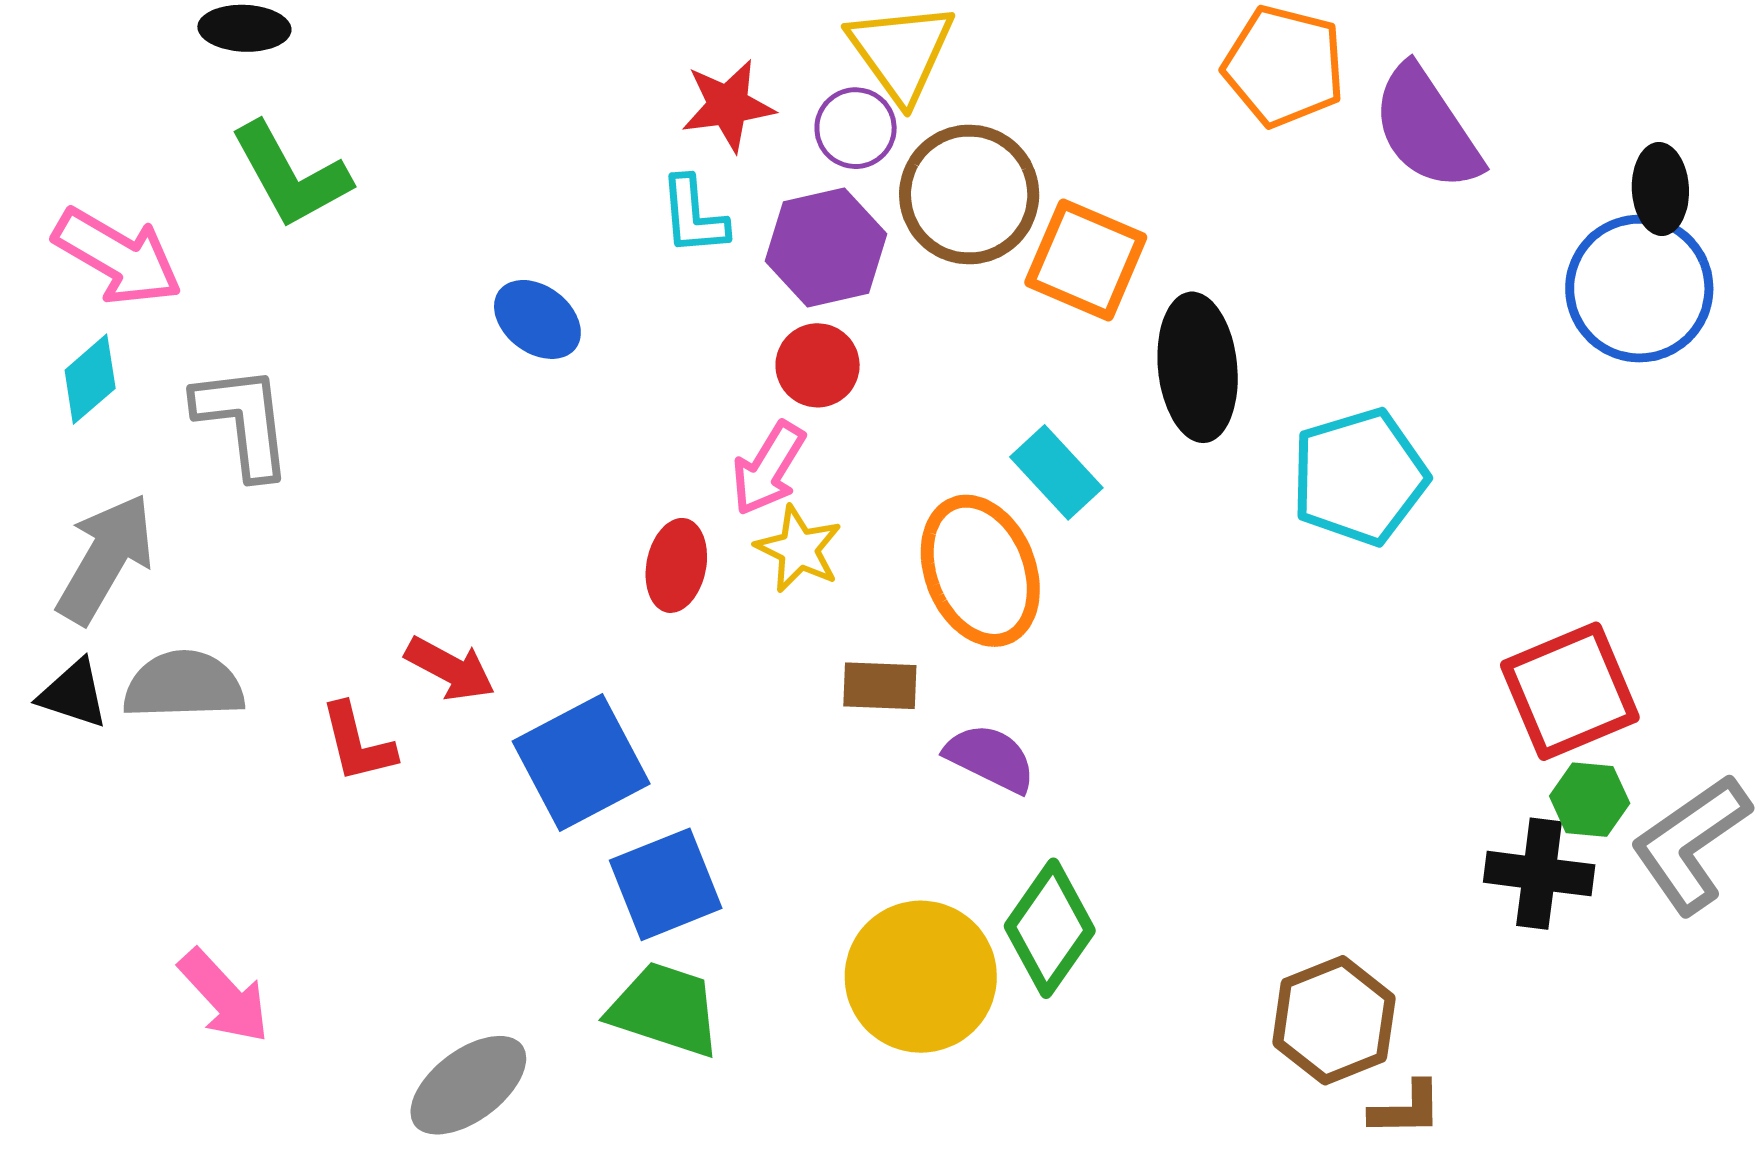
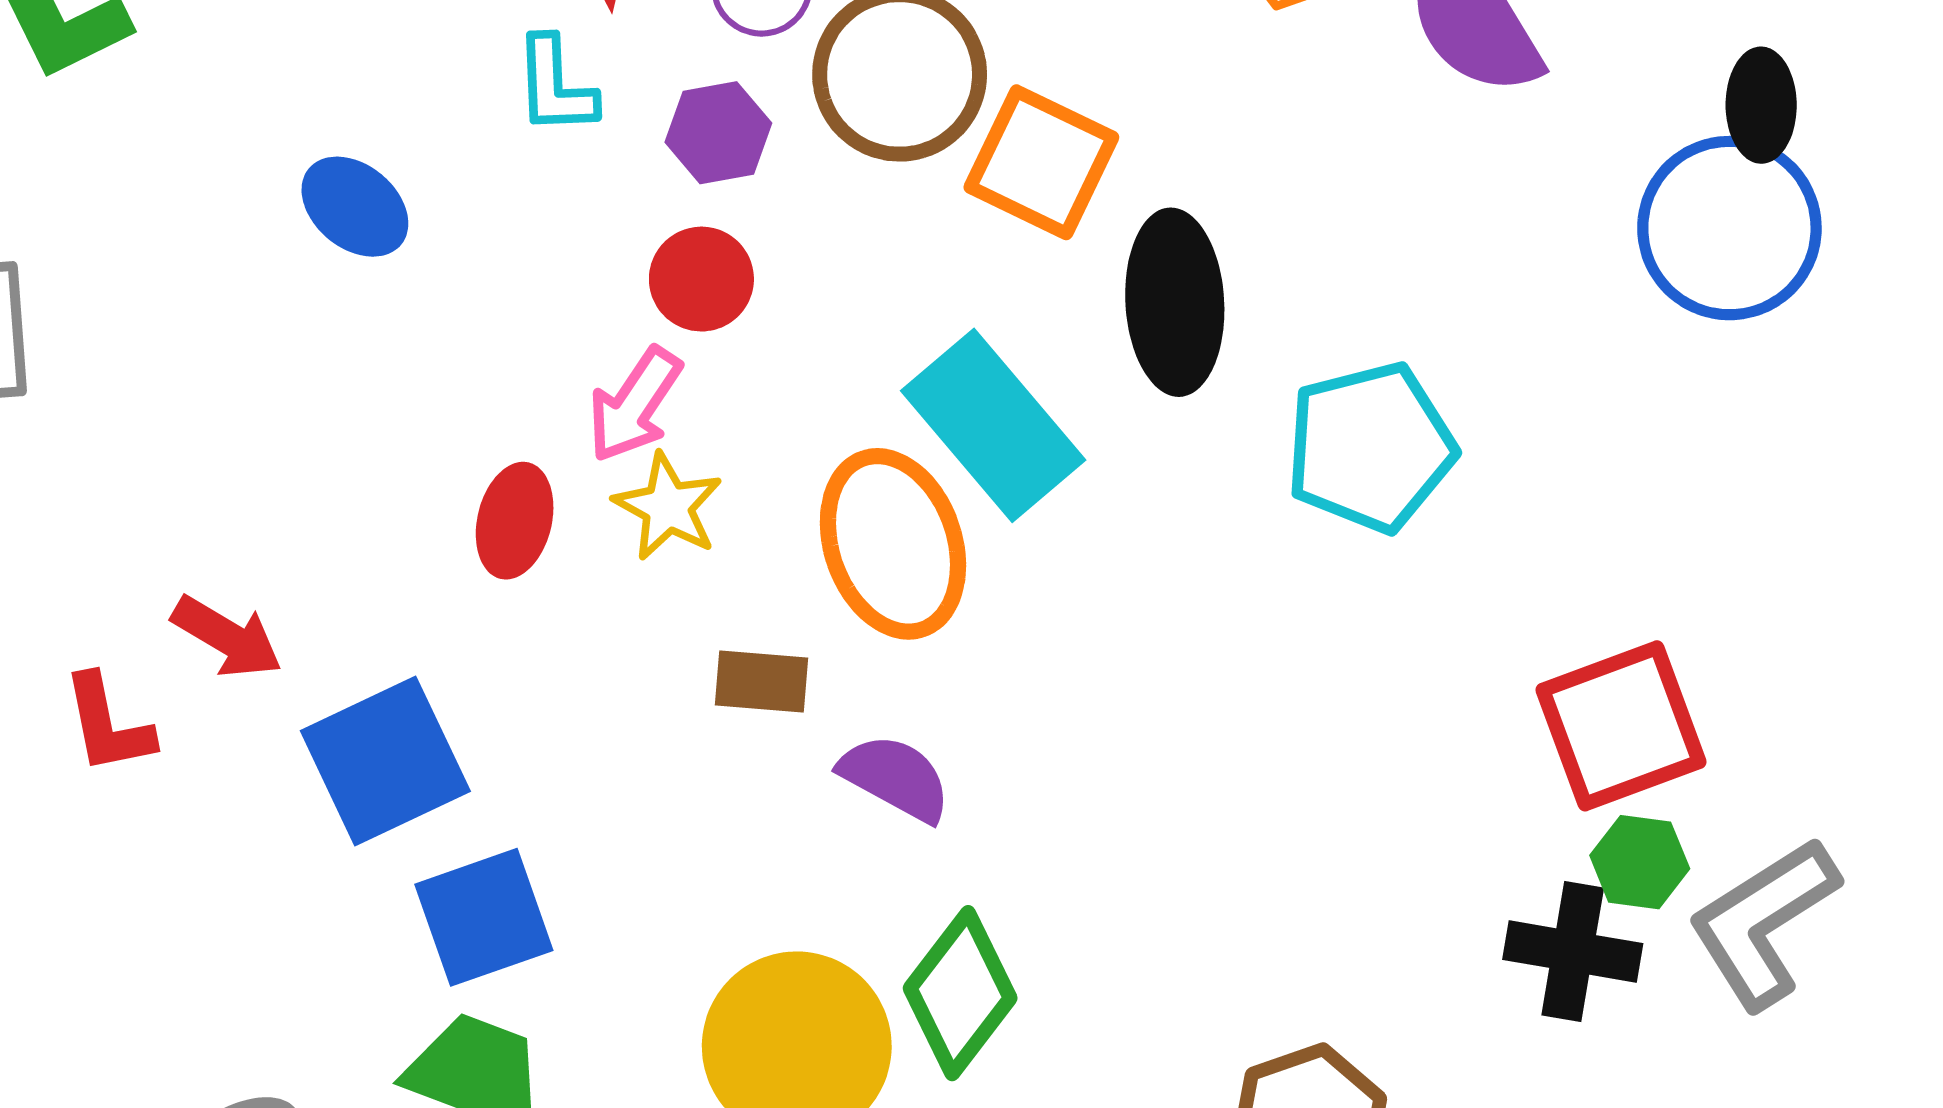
purple hexagon: (826, 248) -> (718, 133), size x0.7
cyan rectangle: (1056, 472) -> (993, 425), size x1.6

